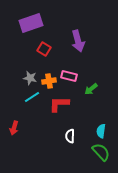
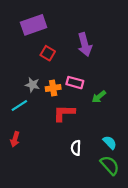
cyan line: (32, 97) -> (19, 105), moved
cyan semicircle: (101, 131) -> (110, 142), turned 128

